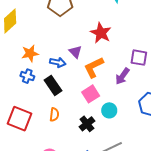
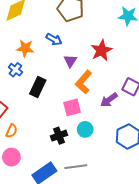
blue arrow: (58, 62) -> (54, 39), moved
orange L-shape: (94, 67) -> (84, 82), turned -40
black rectangle: (53, 85) -> (38, 87), turned 42
orange semicircle: (54, 115) -> (12, 131), moved

